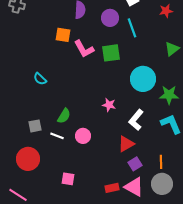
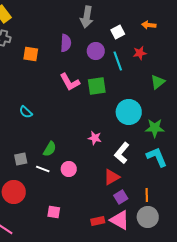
red star: (166, 11) -> (140, 53), moved
orange square: (63, 35) -> (31, 54), moved

